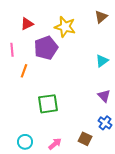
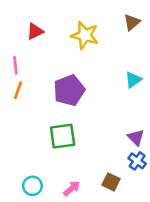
purple pentagon: (46, 48) -> (69, 90), moved
orange line: (24, 71) -> (18, 90), moved
purple triangle: (104, 96) -> (136, 137), moved

